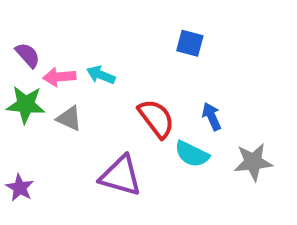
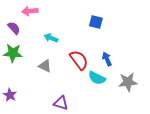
pink arrow: (59, 77) -> (30, 11), moved
gray triangle: (69, 118) -> (45, 66), moved
purple triangle: (121, 176) -> (61, 103), moved, size x0.7

